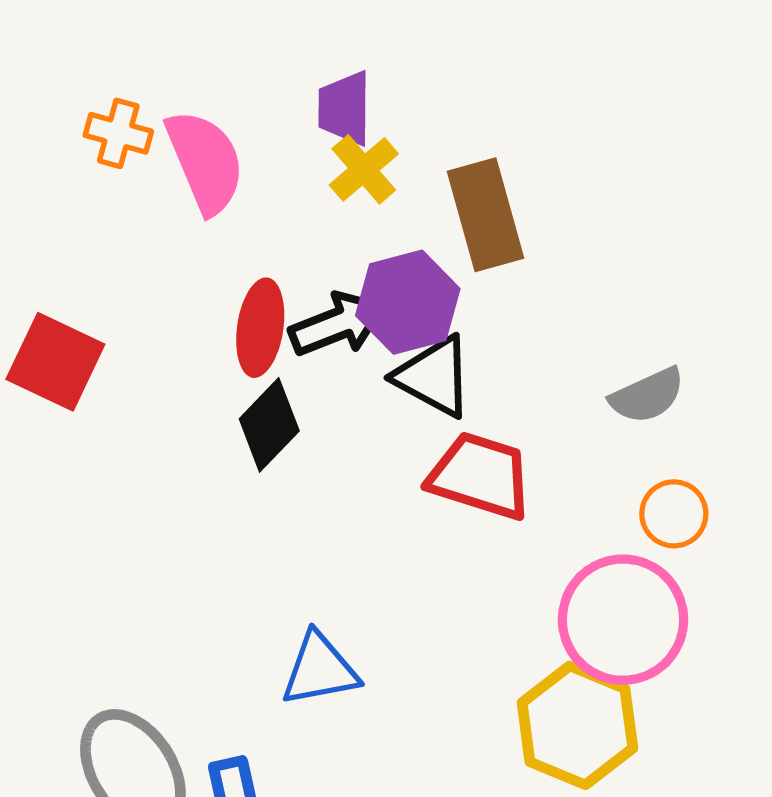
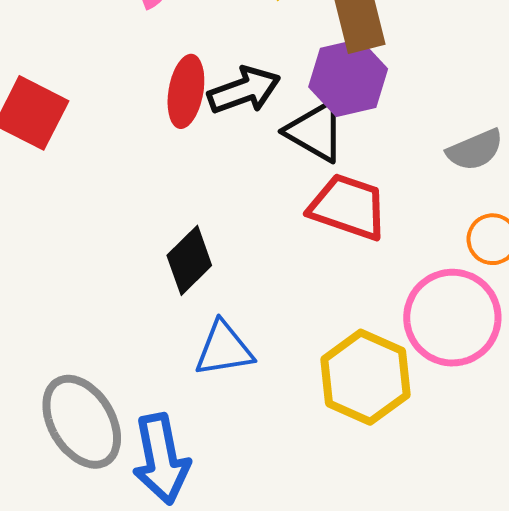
purple hexagon: (408, 302) -> (348, 78), moved
black diamond: (269, 425) -> (189, 260), moved
yellow hexagon: (577, 725) -> (365, 377), moved

